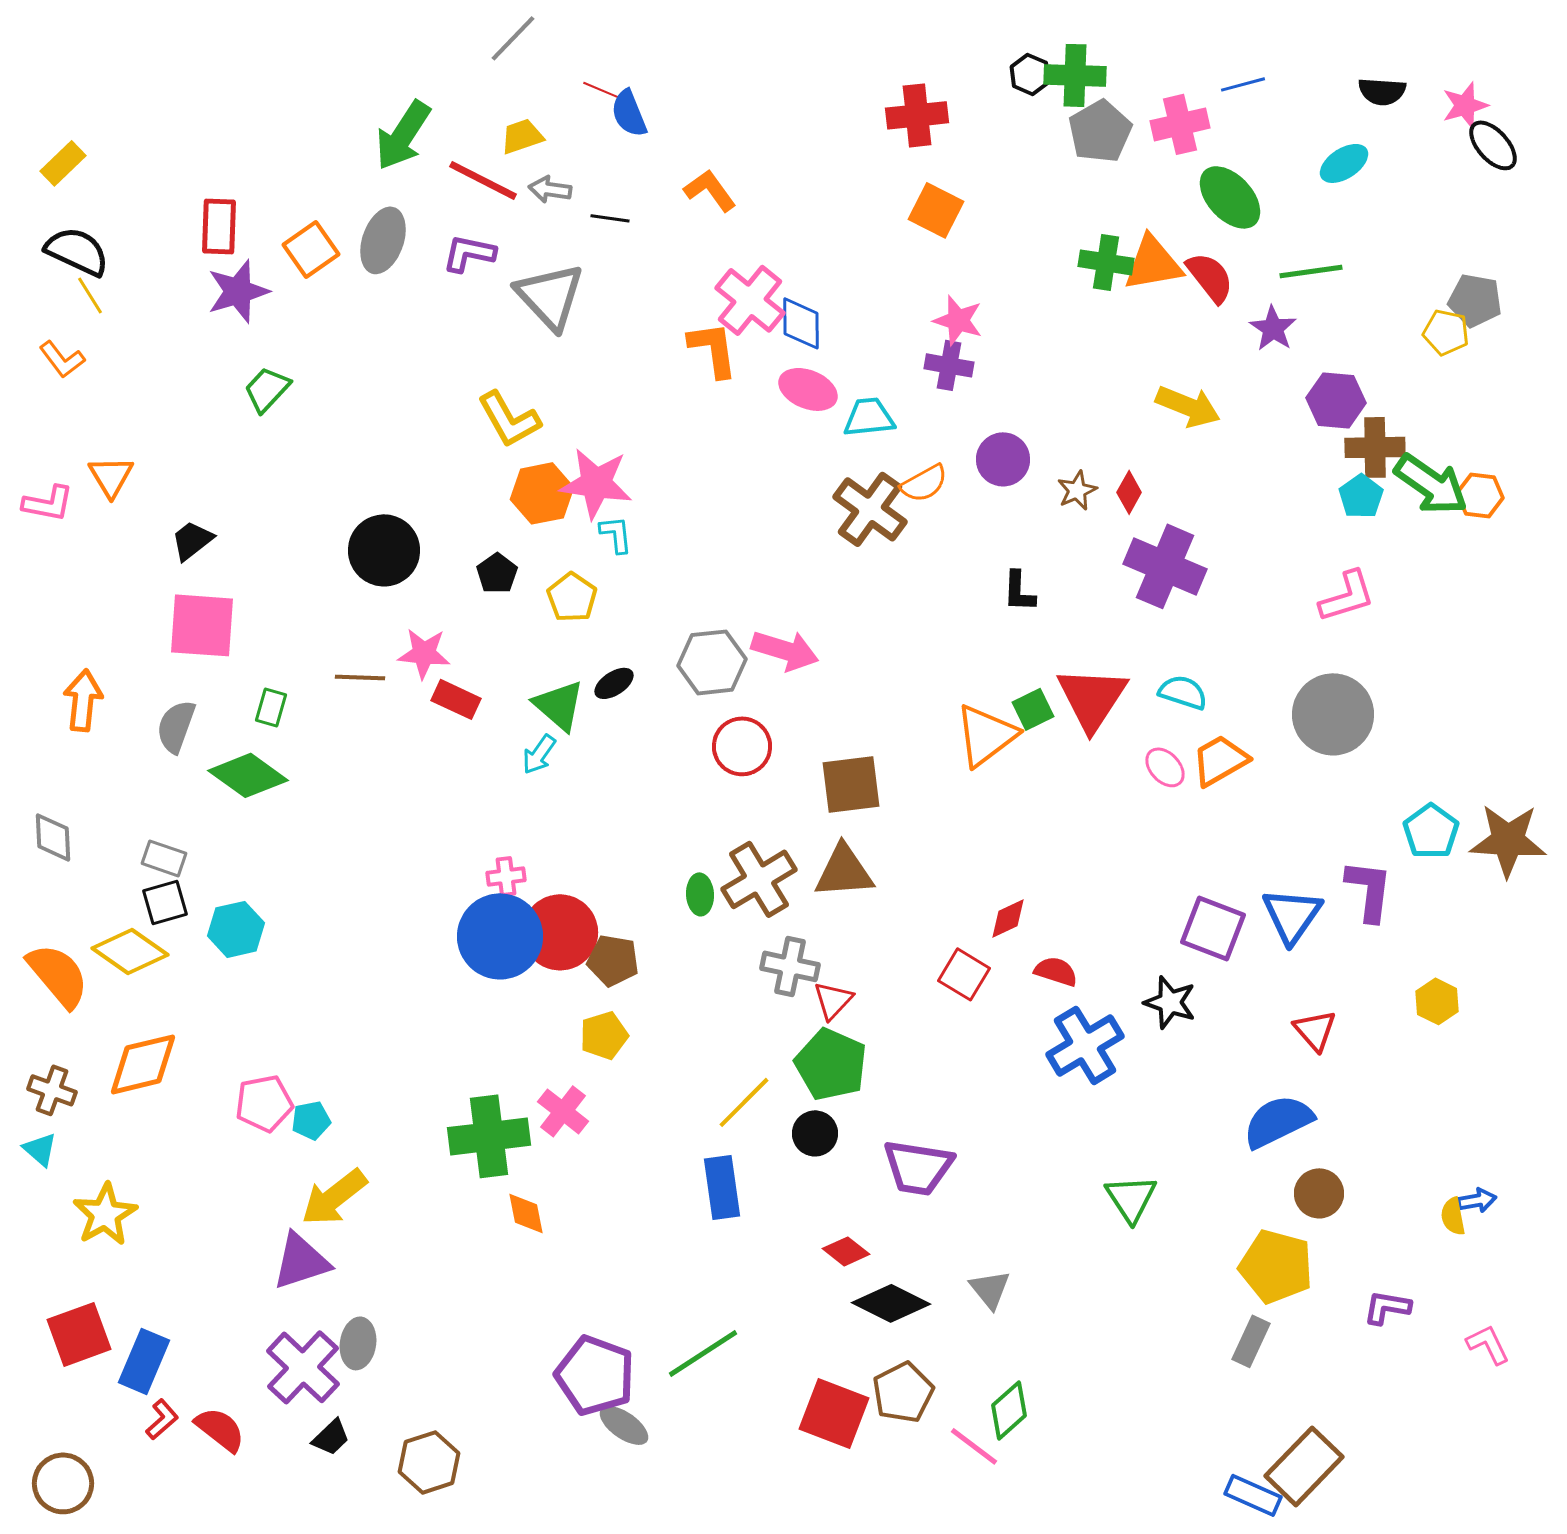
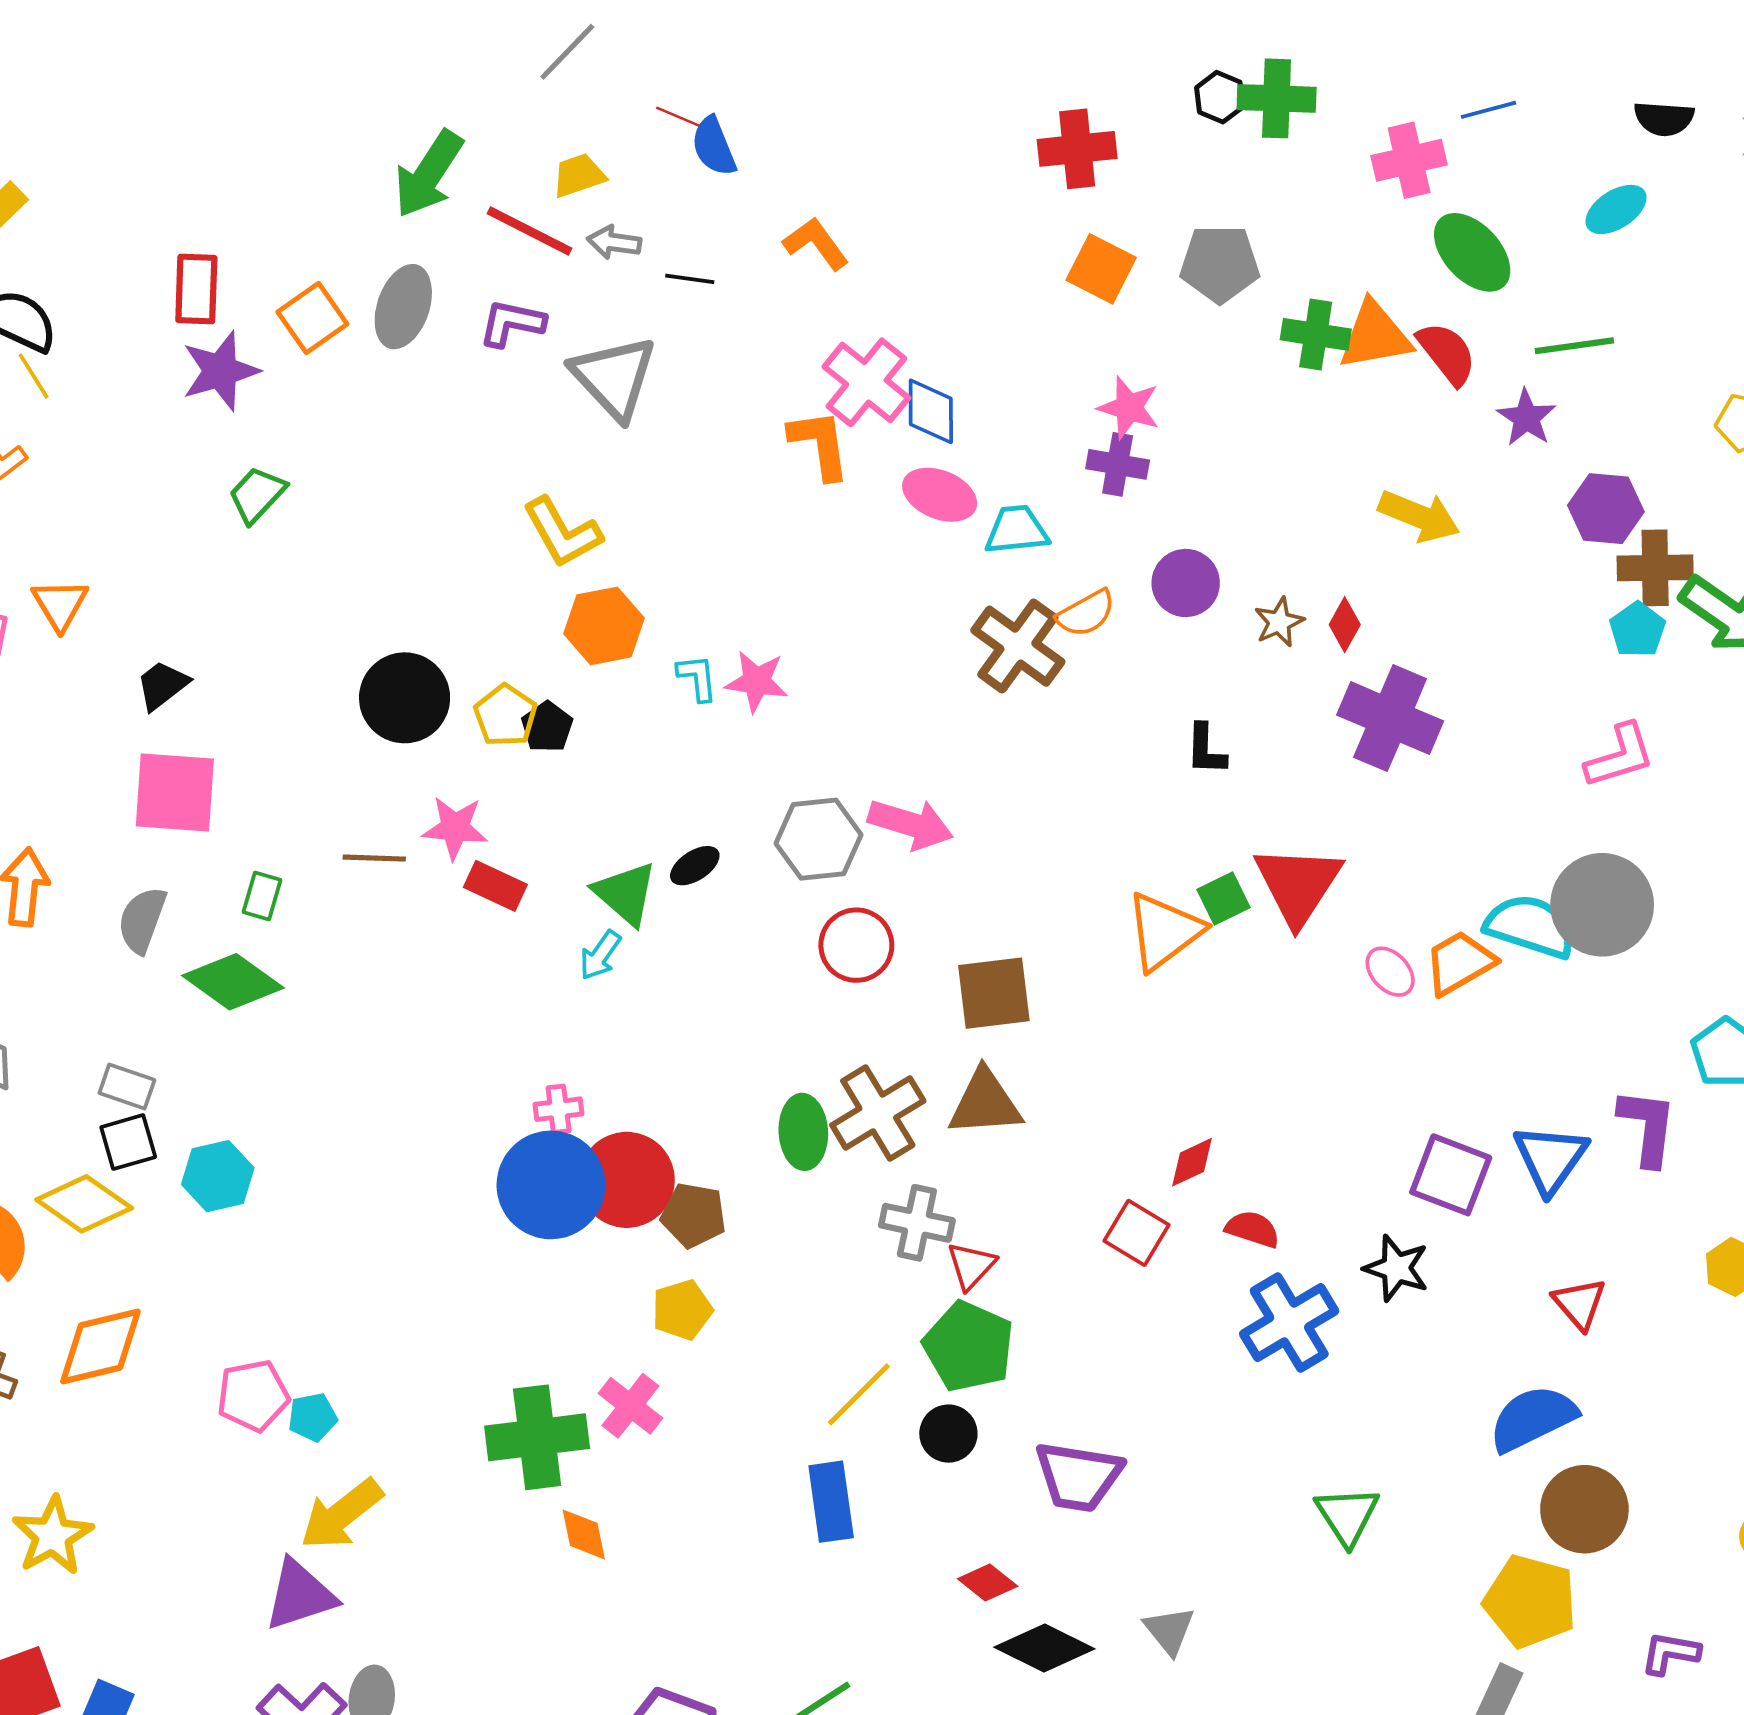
gray pentagon: (1100, 131) -> (1220, 264), moved, turned 30
pink star: (596, 483) -> (757, 681), moved, size x0.7
yellow pentagon: (572, 597) -> (506, 715), moved
cyan semicircle: (1183, 692) -> (1530, 926), moved, size x1.5
green ellipse: (700, 894) -> (803, 1132), size x1.4
brown circle: (1319, 1193) -> (1584, 1509), size x1.4

